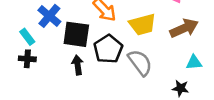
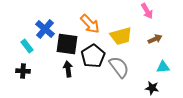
brown arrow: (184, 28) -> (155, 39), size x0.6
black cross: (27, 59) -> (23, 71), moved

